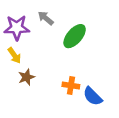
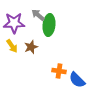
green ellipse: (75, 36) -> (49, 25), moved, turned -35
brown star: (26, 77) -> (31, 47), moved

